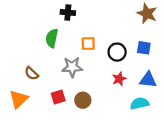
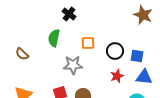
black cross: (68, 12) -> (69, 14), turned 32
blue square: (144, 48) -> (137, 56), moved
brown semicircle: (31, 73) -> (22, 54), moved

